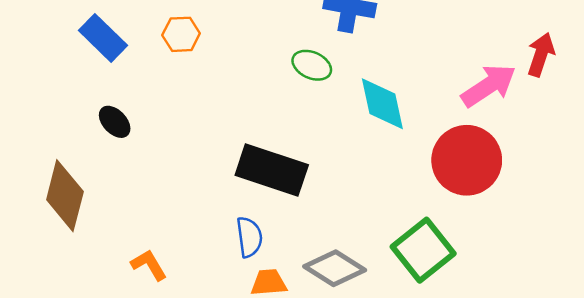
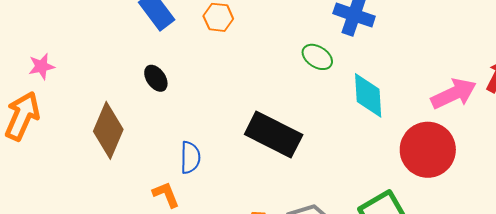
blue semicircle: (249, 237) -> (190, 157), moved

